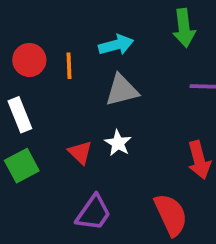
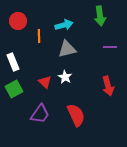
red circle: (29, 60) -> (18, 21), moved
purple trapezoid: (93, 213) -> (40, 114), moved
red semicircle: (171, 215) -> (76, 115), moved

